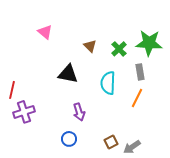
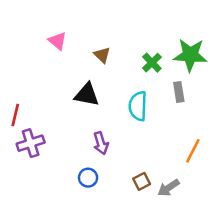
brown triangle: (90, 46) -> (102, 55), moved
orange line: (137, 98) -> (193, 151), moved

